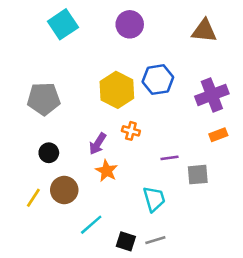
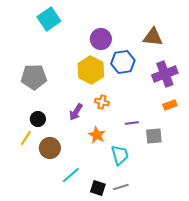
purple circle: (130, 24) -> (101, 39), moved
brown triangle: (204, 31) -> (153, 37), moved
orange star: (107, 171) -> (97, 135), moved
yellow line: (33, 198) -> (26, 138), moved

